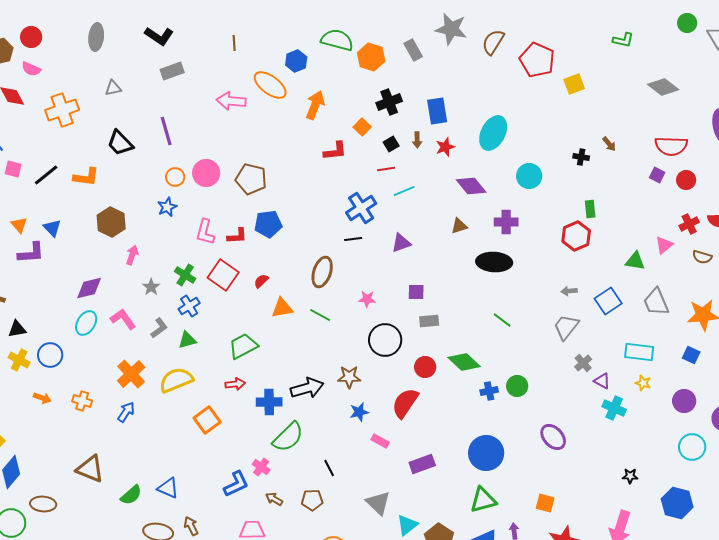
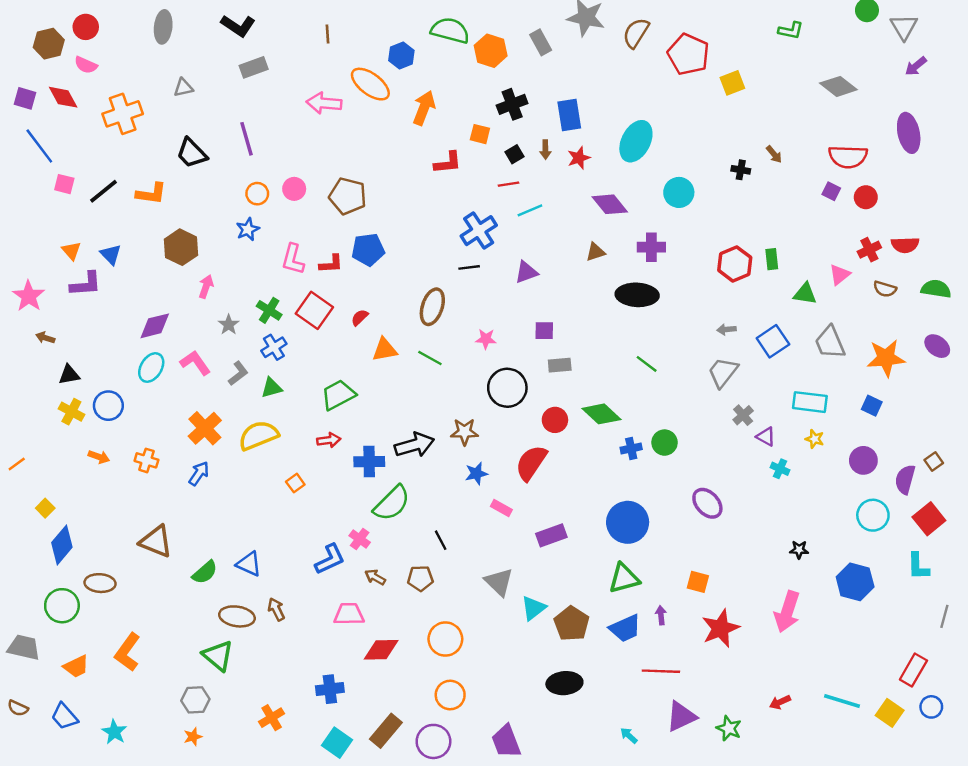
orange square: (362, 127) -> (480, 134), turned -30
pink circle: (206, 173) -> (294, 189), size x0.7
green rectangle: (590, 209) -> (772, 259), moved
cyan cross: (614, 408) -> (780, 469), size x0.7
orange square: (207, 420) -> (295, 483), size x0.6

